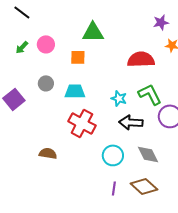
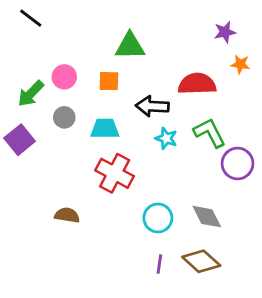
pink circle: (46, 44) -> (64, 77), moved
green arrow: (22, 47) -> (31, 94), moved, size x1.5
black arrow: (131, 122) -> (152, 106), moved

